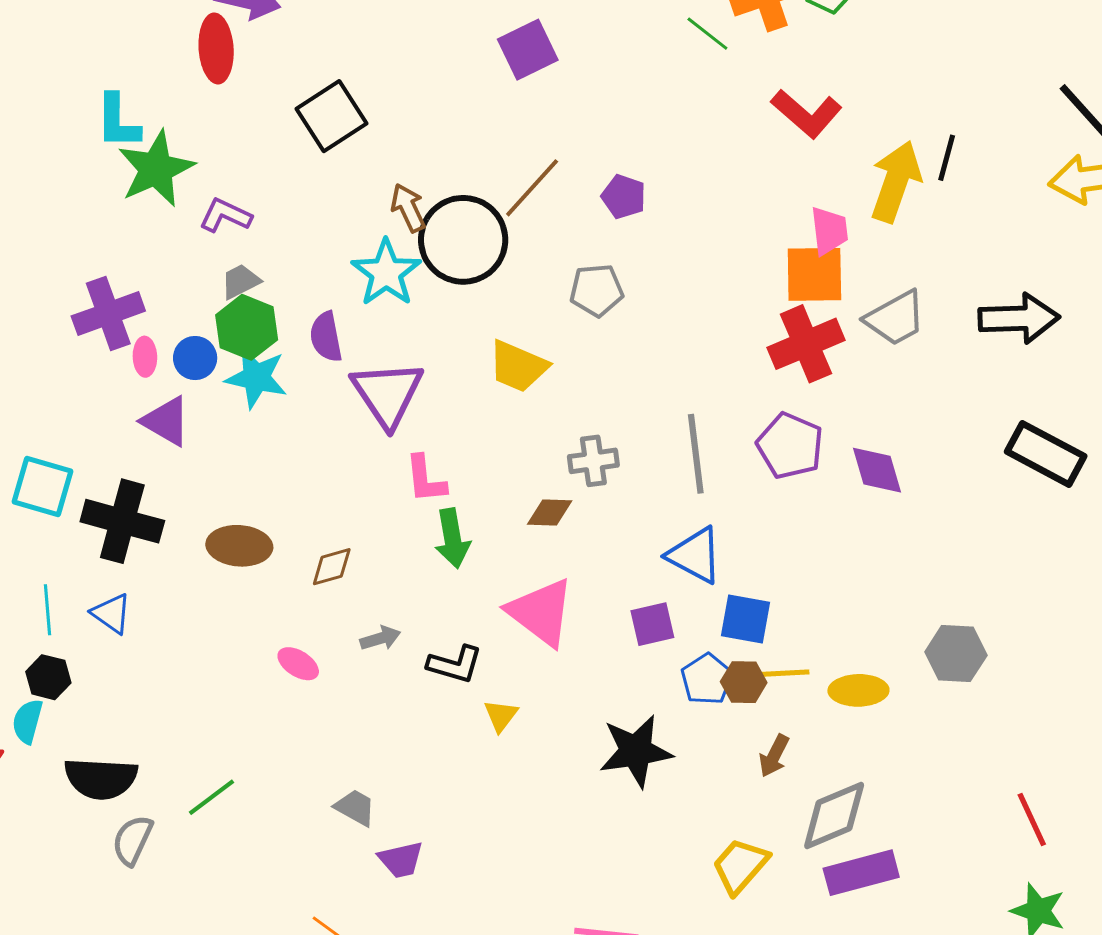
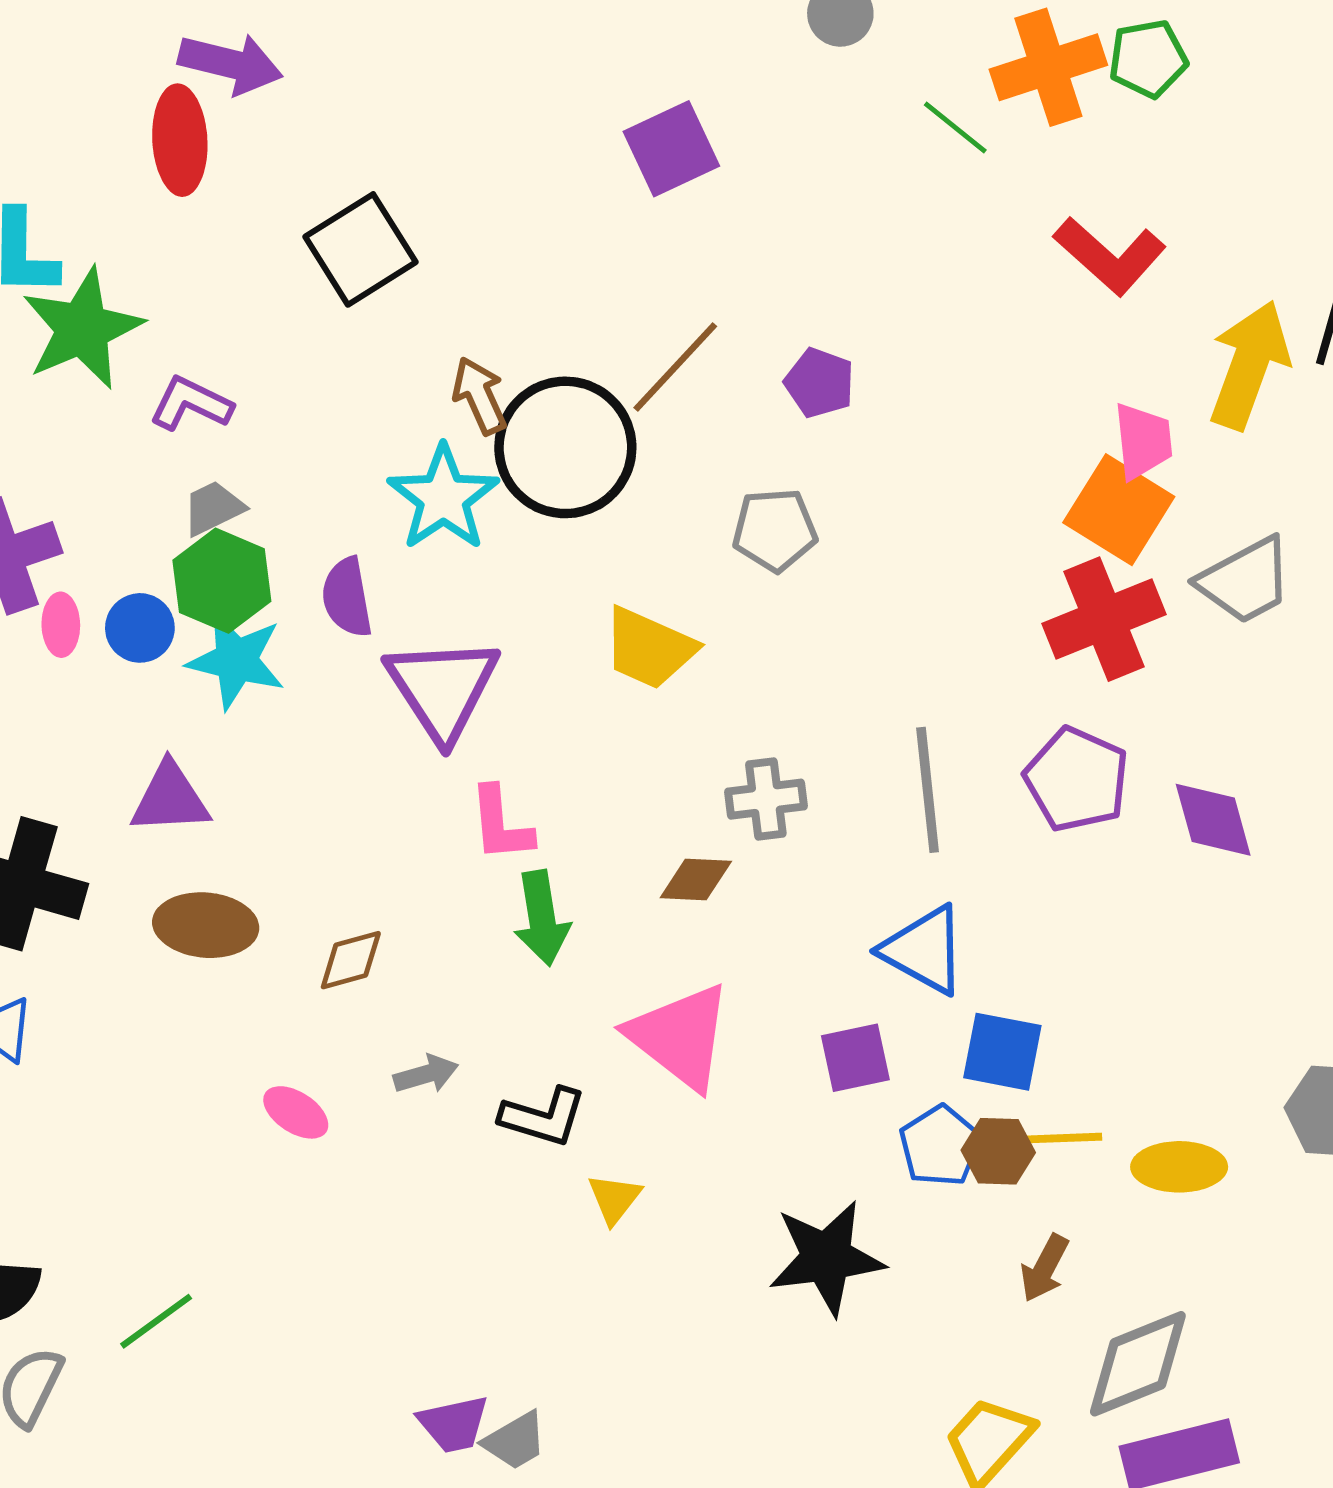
orange square: (814, 274) -> (1119, 510), turned 32
purple triangle: (166, 421) -> (170, 798), moved, turned -34
gray trapezoid: (355, 808) -> (515, 1441), moved, turned 120

